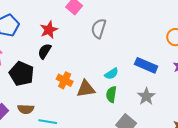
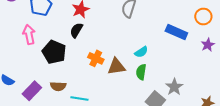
blue rectangle: (146, 65) -> (176, 32), moved
gray star: (146, 96) -> (174, 87), moved

